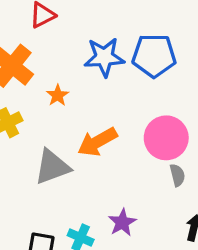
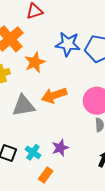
orange star: (58, 95) -> (35, 62), size x1.5

